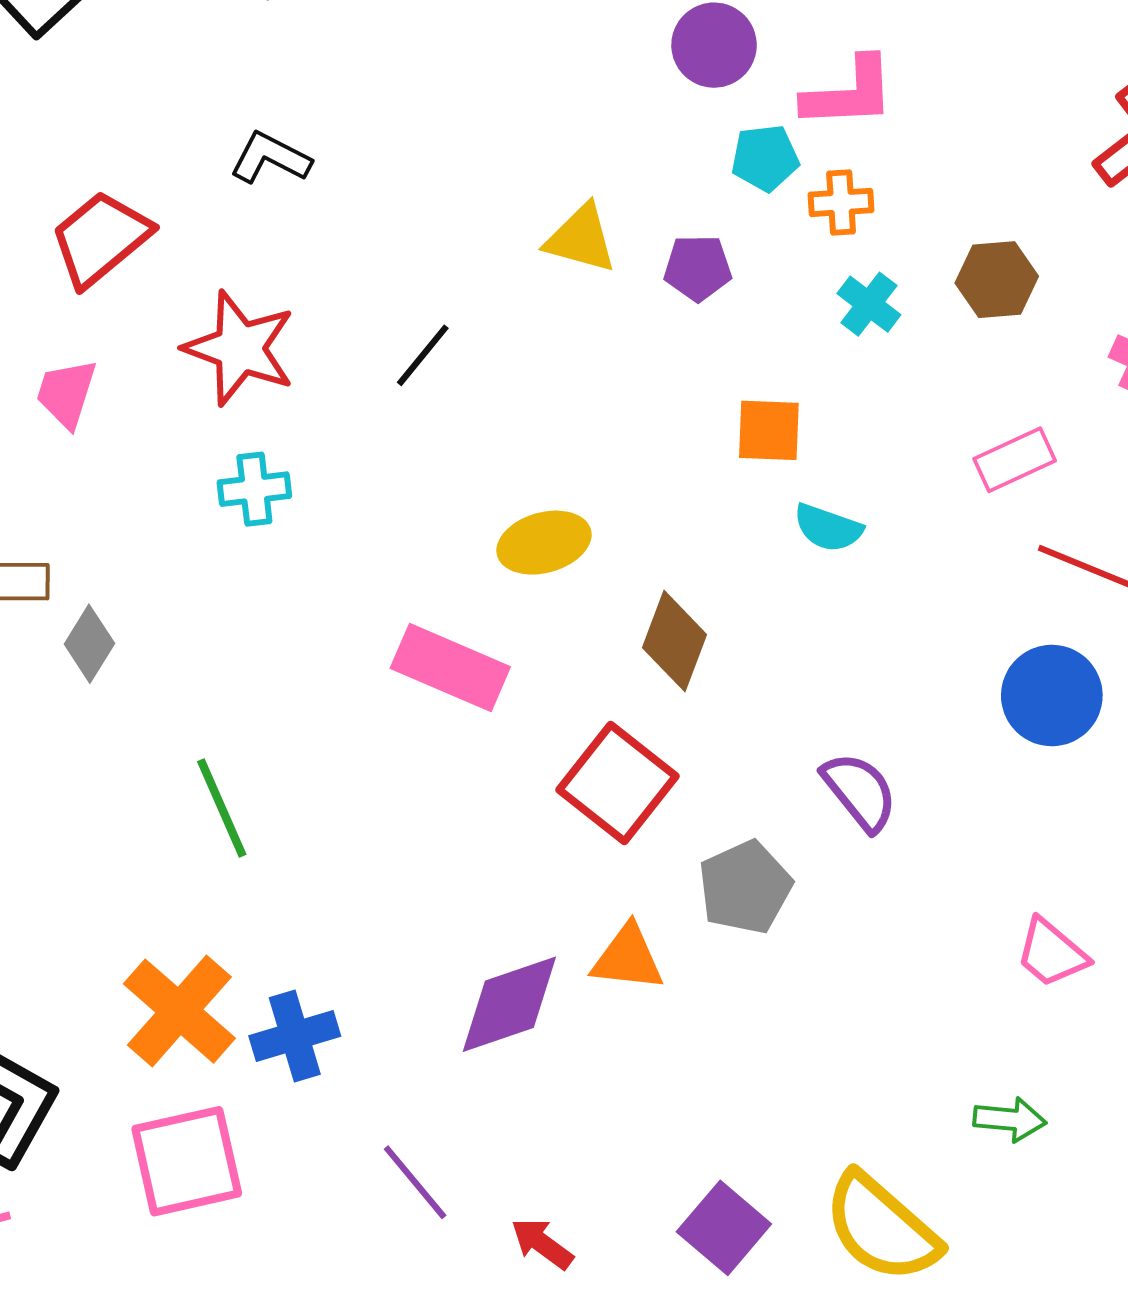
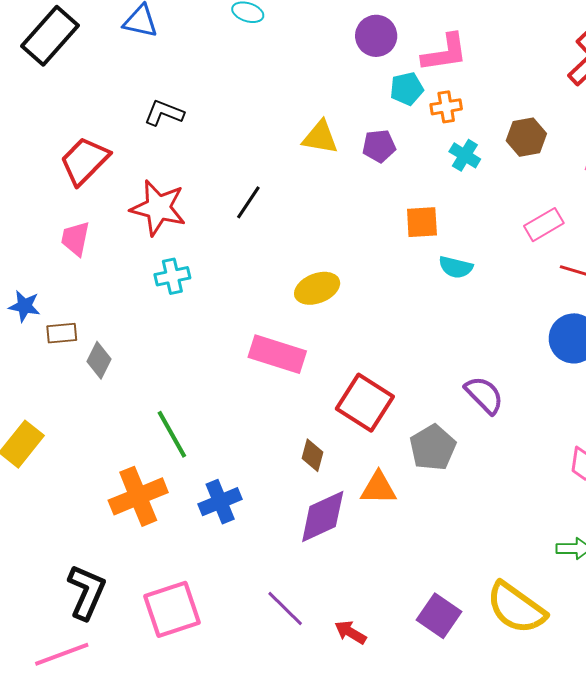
brown diamond: (674, 641) -> (312, 455), moved, size x0.7
orange cross: (179, 1011) -> (138, 496), moved, turned 32
blue cross: (295, 1036) -> (220, 502), moved

